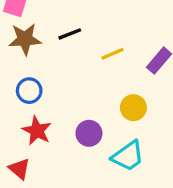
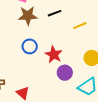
red star: (37, 131) -> (54, 55), moved

